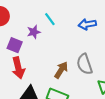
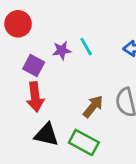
cyan line: (50, 19) -> (86, 47), moved

